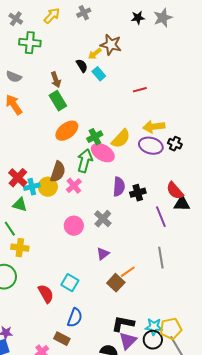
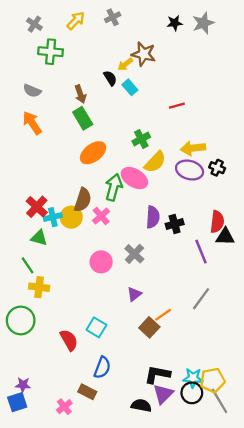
green cross: (95, 137) -> (141, 139), moved
red semicircle: (175, 191) -> (217, 222), turned -132
gray line: (161, 258) -> (201, 299), turned 45

